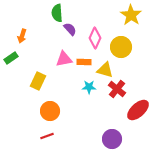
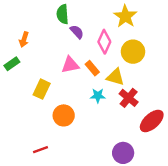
yellow star: (131, 15) -> (125, 16), moved
orange rectangle: (84, 62) -> (92, 68), turned 48
orange circle: (50, 111) -> (64, 115), moved
red line: (47, 136) -> (41, 150), moved

